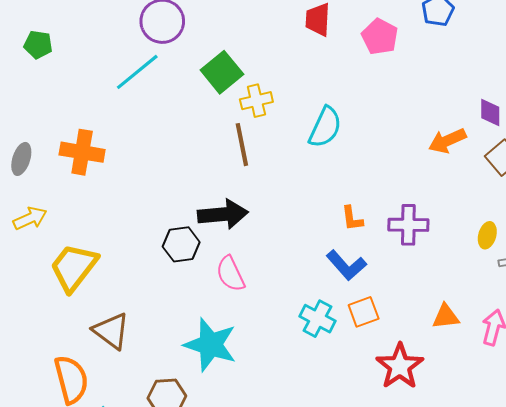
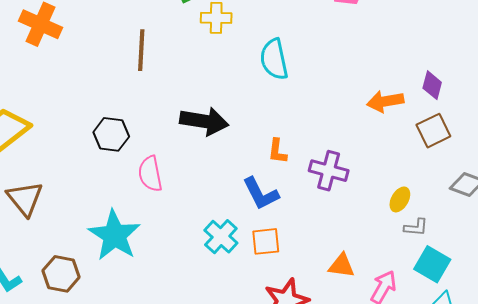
cyan semicircle: (325, 127) -> (274, 59), turned 129
brown line: (242, 145) -> (141, 50), moved
black arrow: (223, 214) -> (204, 121), moved

